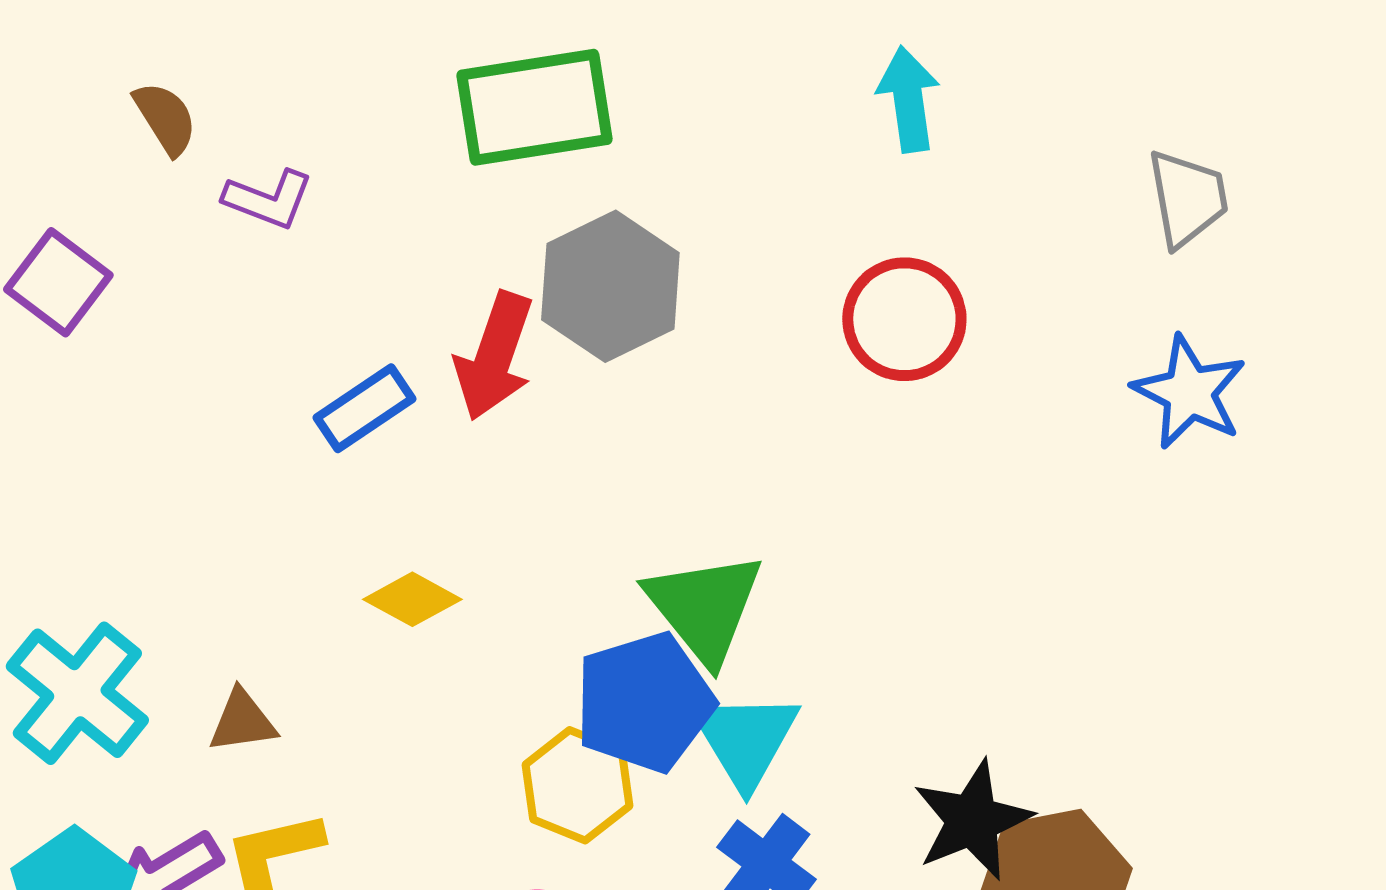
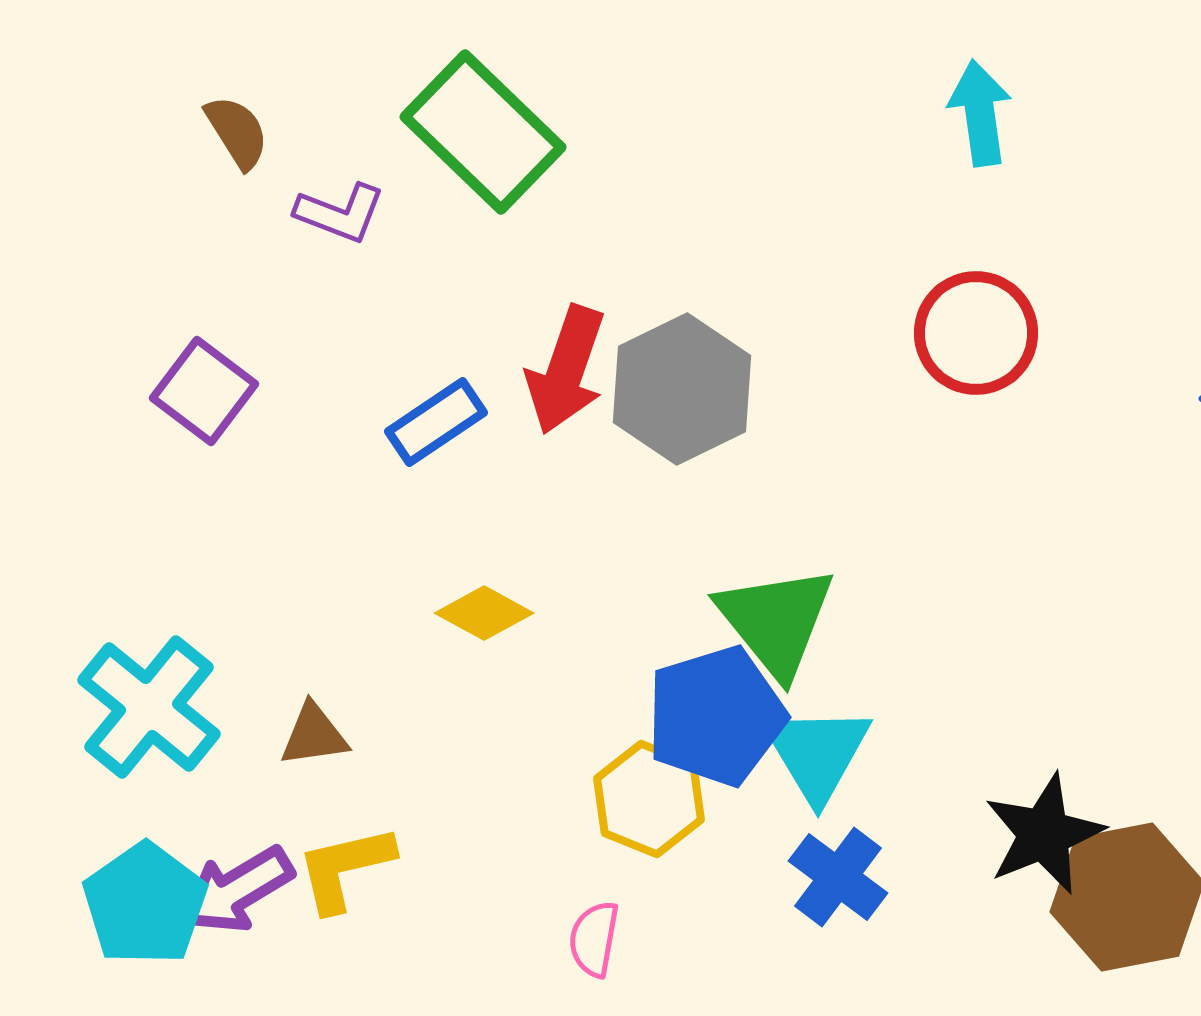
green rectangle: (534, 107) -> (483, 132), moved, turned 53
purple square: (58, 282) -> (204, 391), moved
gray hexagon: (610, 286) -> (682, 389), moved

